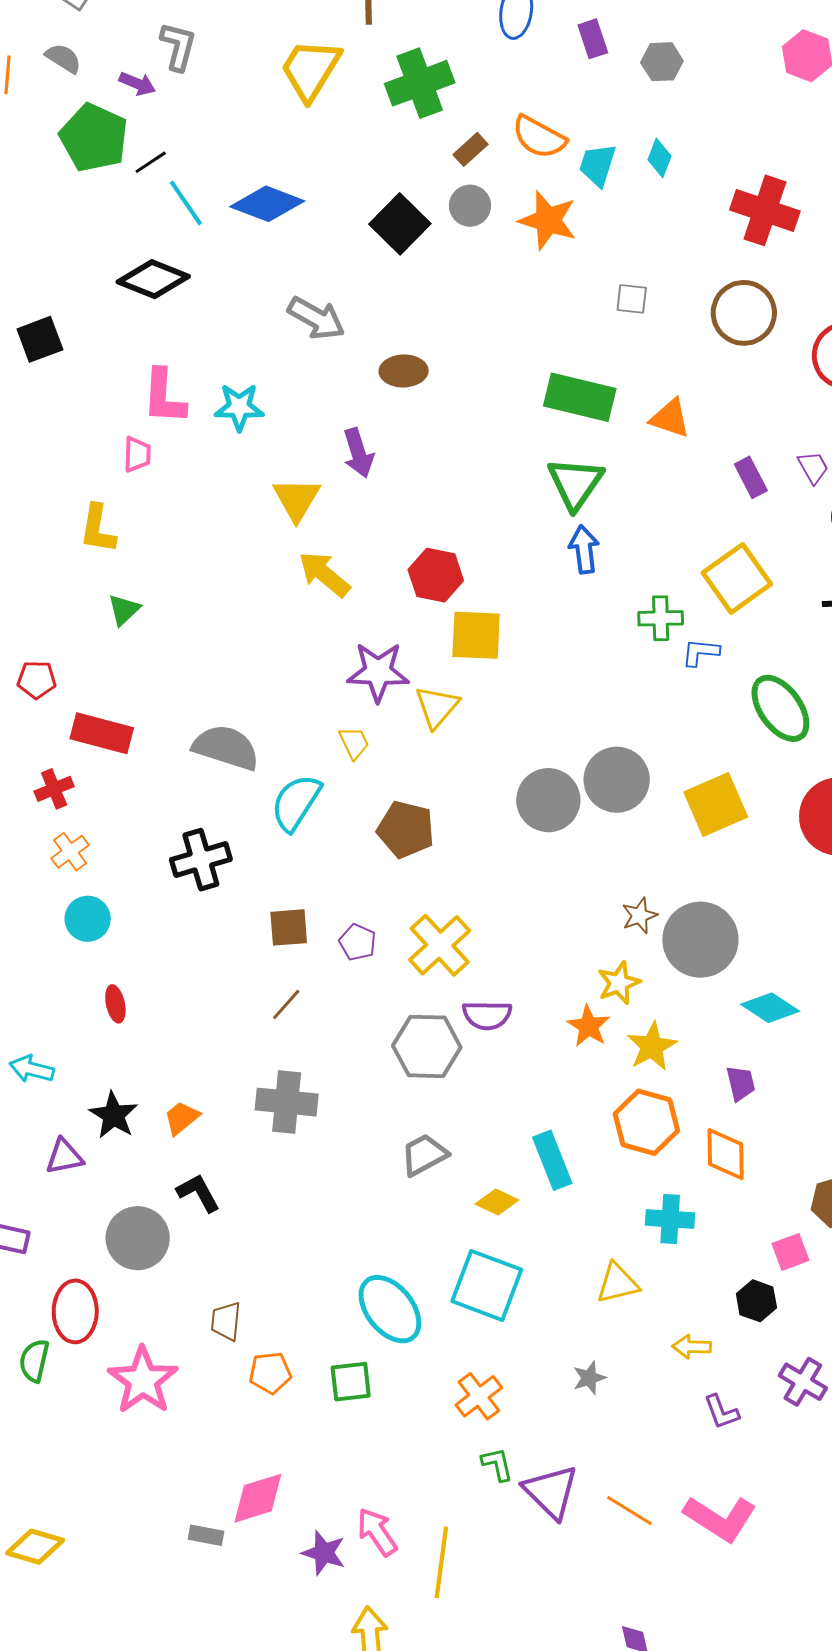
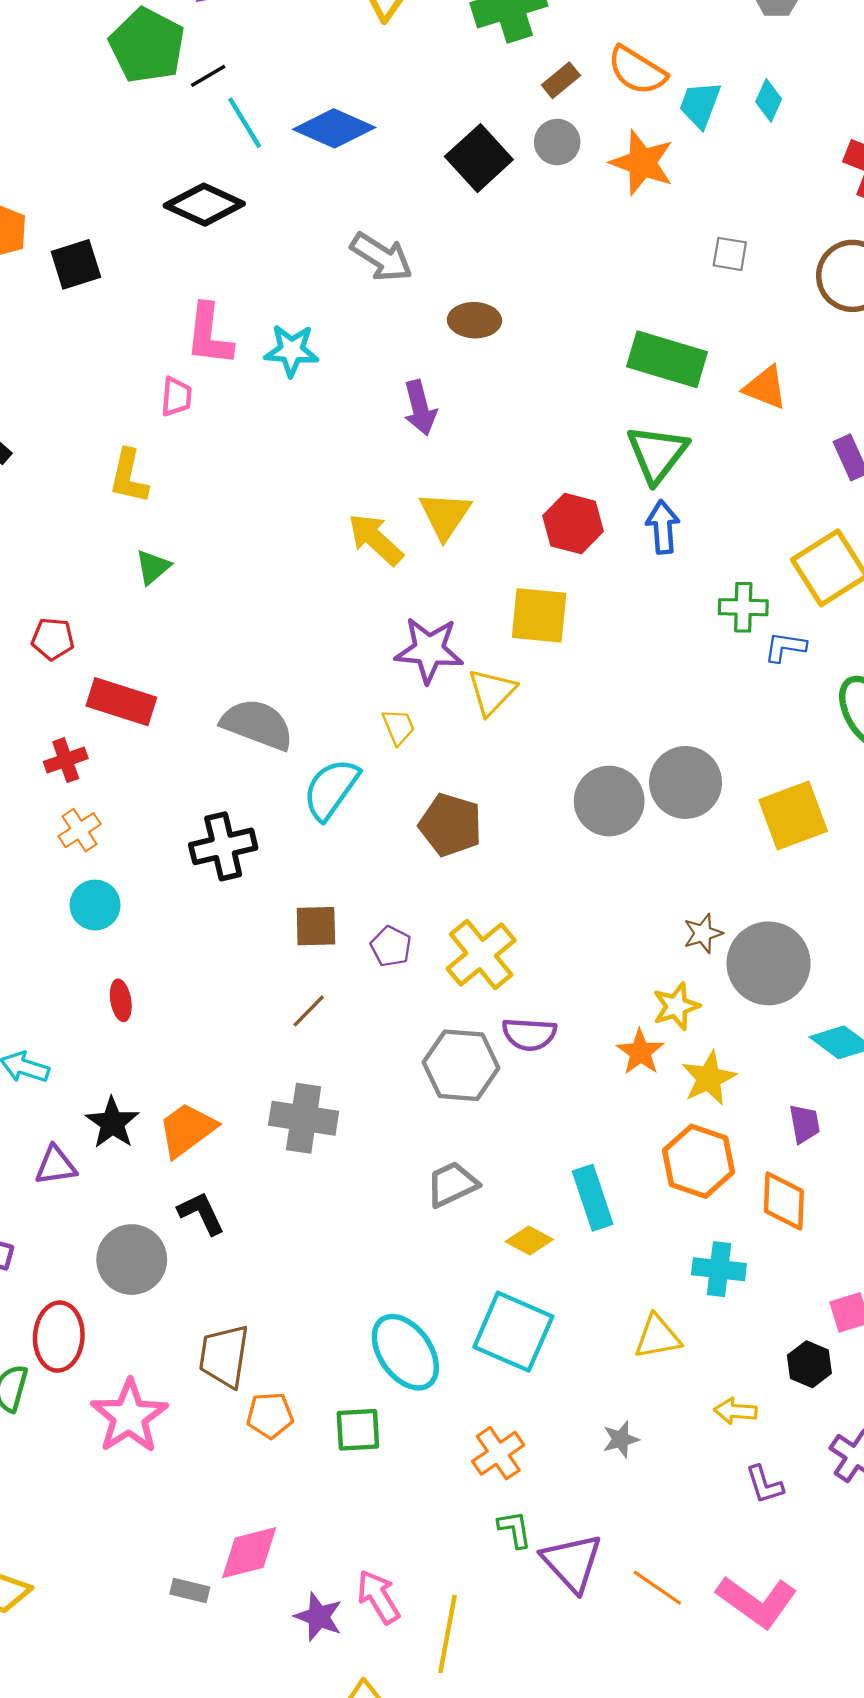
yellow triangle: (297, 499) -> (445, 515), moved
red hexagon: (436, 575) -> (573, 524), moved
orange trapezoid: (182, 1118) -> (187, 1130), size x1.5
brown trapezoid: (226, 1321) -> (224, 1356), size x1.5

